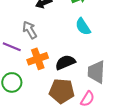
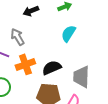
cyan semicircle: (83, 27) -> (68, 34), turned 66

